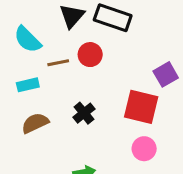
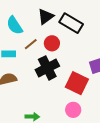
brown line: (58, 63) -> (31, 44), turned -40
black cross: (84, 113) -> (47, 68), moved, size x1.6

